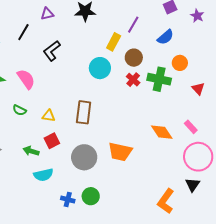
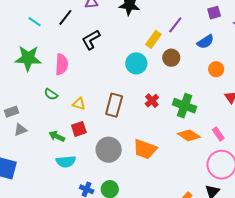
pink semicircle: (26, 79) -> (62, 64), turned 30
green cross: (159, 79) -> (185, 106), moved
red cross: (133, 80) -> (152, 101), moved
orange diamond: (162, 132) -> (189, 135), turned -30

